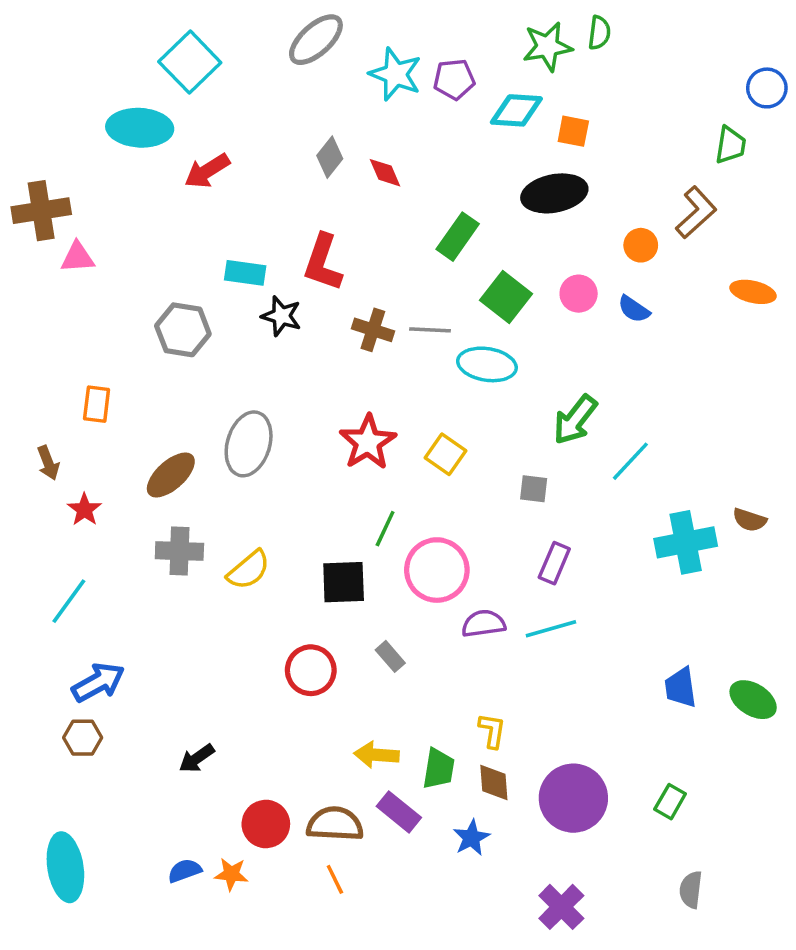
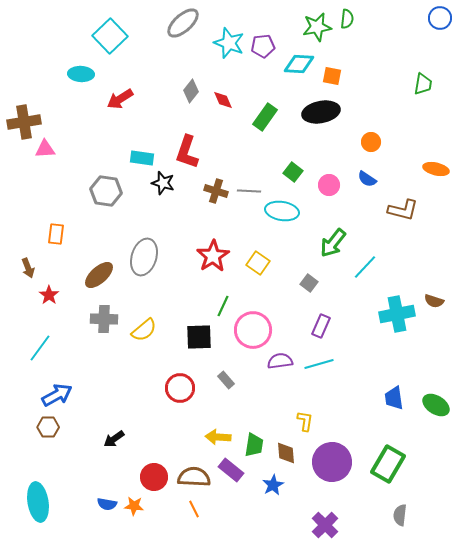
blue circle: (767, 88) -> (440, 18), moved
cyan ellipse: (140, 128) -> (81, 74), size x0.7
brown L-shape: (696, 212) -> (403, 210), moved, turned 56
green rectangle: (458, 237) -> (265, 117), moved
pink circle: (579, 294) -> (329, 185), moved
green square: (506, 297) -> (293, 172), size x0.7
gray square: (534, 489) -> (309, 283), turned 30
yellow L-shape: (492, 731) -> (305, 421), moved
green rectangle: (670, 802) -> (388, 464), size x1.8
blue semicircle: (185, 871) -> (107, 504), turned -150

